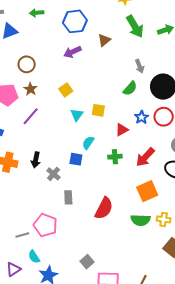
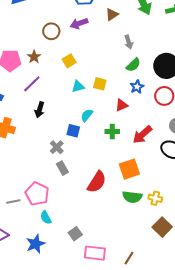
brown circle: (27, 64) -> (51, 31), moved
gray arrow: (140, 66) -> (129, 42), moved
cyan triangle: (77, 115) -> (78, 87), turned 32
blue star: (142, 117) -> (137, 87), moved
black arrow: (36, 160) -> (40, 110), moved
gray cross: (54, 174) -> (57, 147), moved
orange square: (147, 191) -> (129, 169), moved
gray rectangle: (68, 197) -> (62, 168), turned -32
cyan semicircle: (34, 257) -> (46, 218), moved

